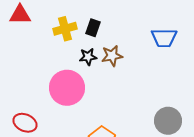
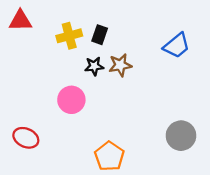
blue trapezoid: (164, 38) -> (177, 46), turned -40
pink circle: (67, 88) -> (71, 100), size x0.7

